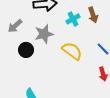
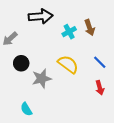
gray star: (44, 34) -> (42, 79), moved

